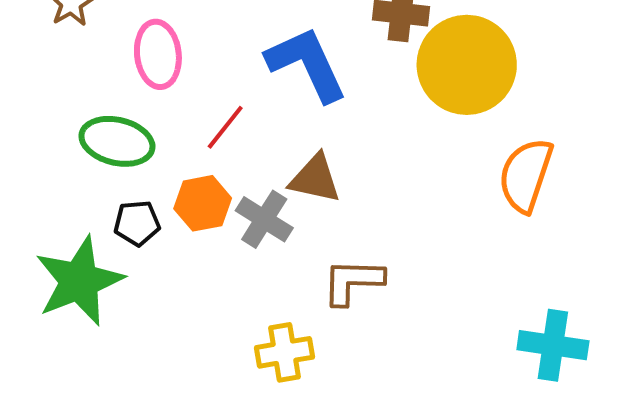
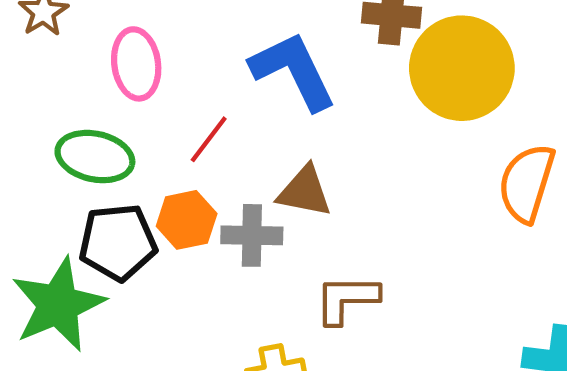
gray cross: (264, 219) -> (252, 235), turned -30
black pentagon: (137, 223) -> (118, 242), size x1.6

